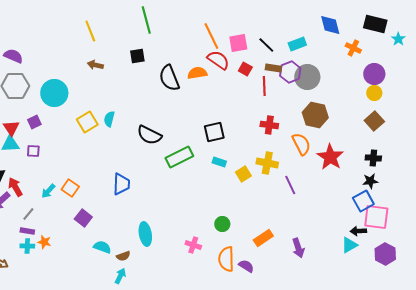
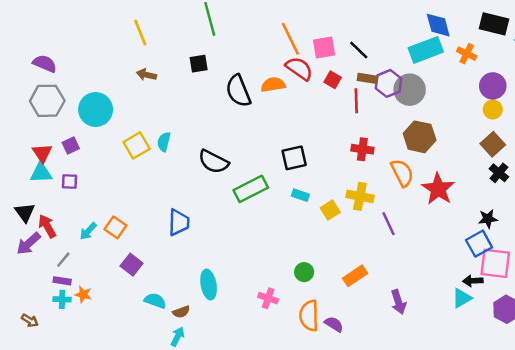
cyan rectangle: (297, 44) -> (426, 50), moved, size x1.5
black cross: (373, 158) -> (499, 173), moved, turned 35
orange rectangle: (263, 238) -> (355, 276), moved

